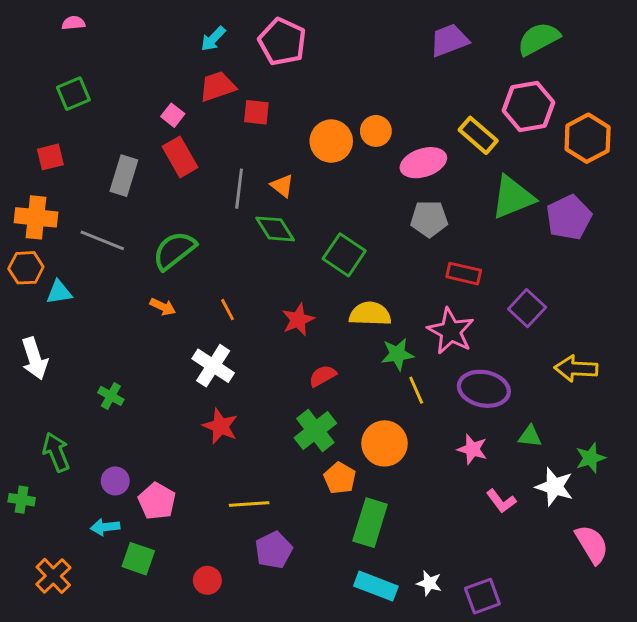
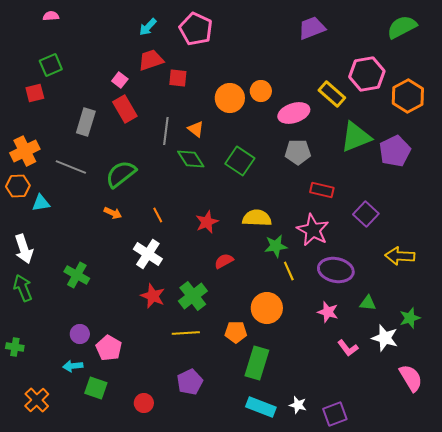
green semicircle: (539, 39) -> (402, 27), moved
red square: (50, 157) -> (35, 93), moved
orange cross: (36, 217) -> (25, 151), turned -32
green square: (344, 255) -> (240, 161), moved
green cross: (111, 396) -> (77, 275), size x1.4
green cross: (315, 431) -> (193, 296), moved
green arrow: (56, 452) -> (23, 288), moved
orange pentagon: (340, 478) -> (236, 332), turned -30
yellow line: (249, 504) -> (186, 333), moved

